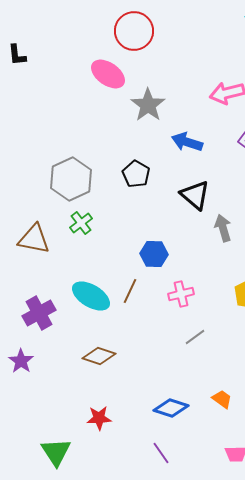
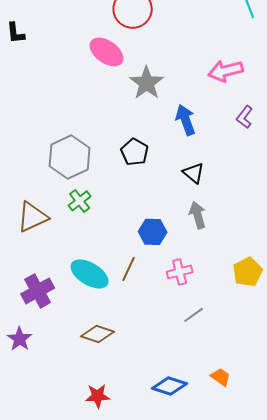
blue arrow: (187, 142) -> (186, 120), turned 52
black triangle: (195, 195) -> (194, 173), size x0.7
gray arrow: (223, 228) -> (198, 215), moved
brown triangle: (34, 239) -> (33, 217), turned -36

